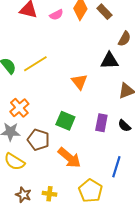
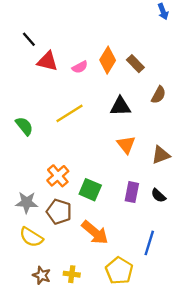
black triangle: (109, 61) -> (120, 106), moved
yellow line: (35, 64) -> (69, 113), moved
orange triangle: (79, 82) -> (126, 145), moved
orange cross: (19, 108) -> (58, 176), moved

